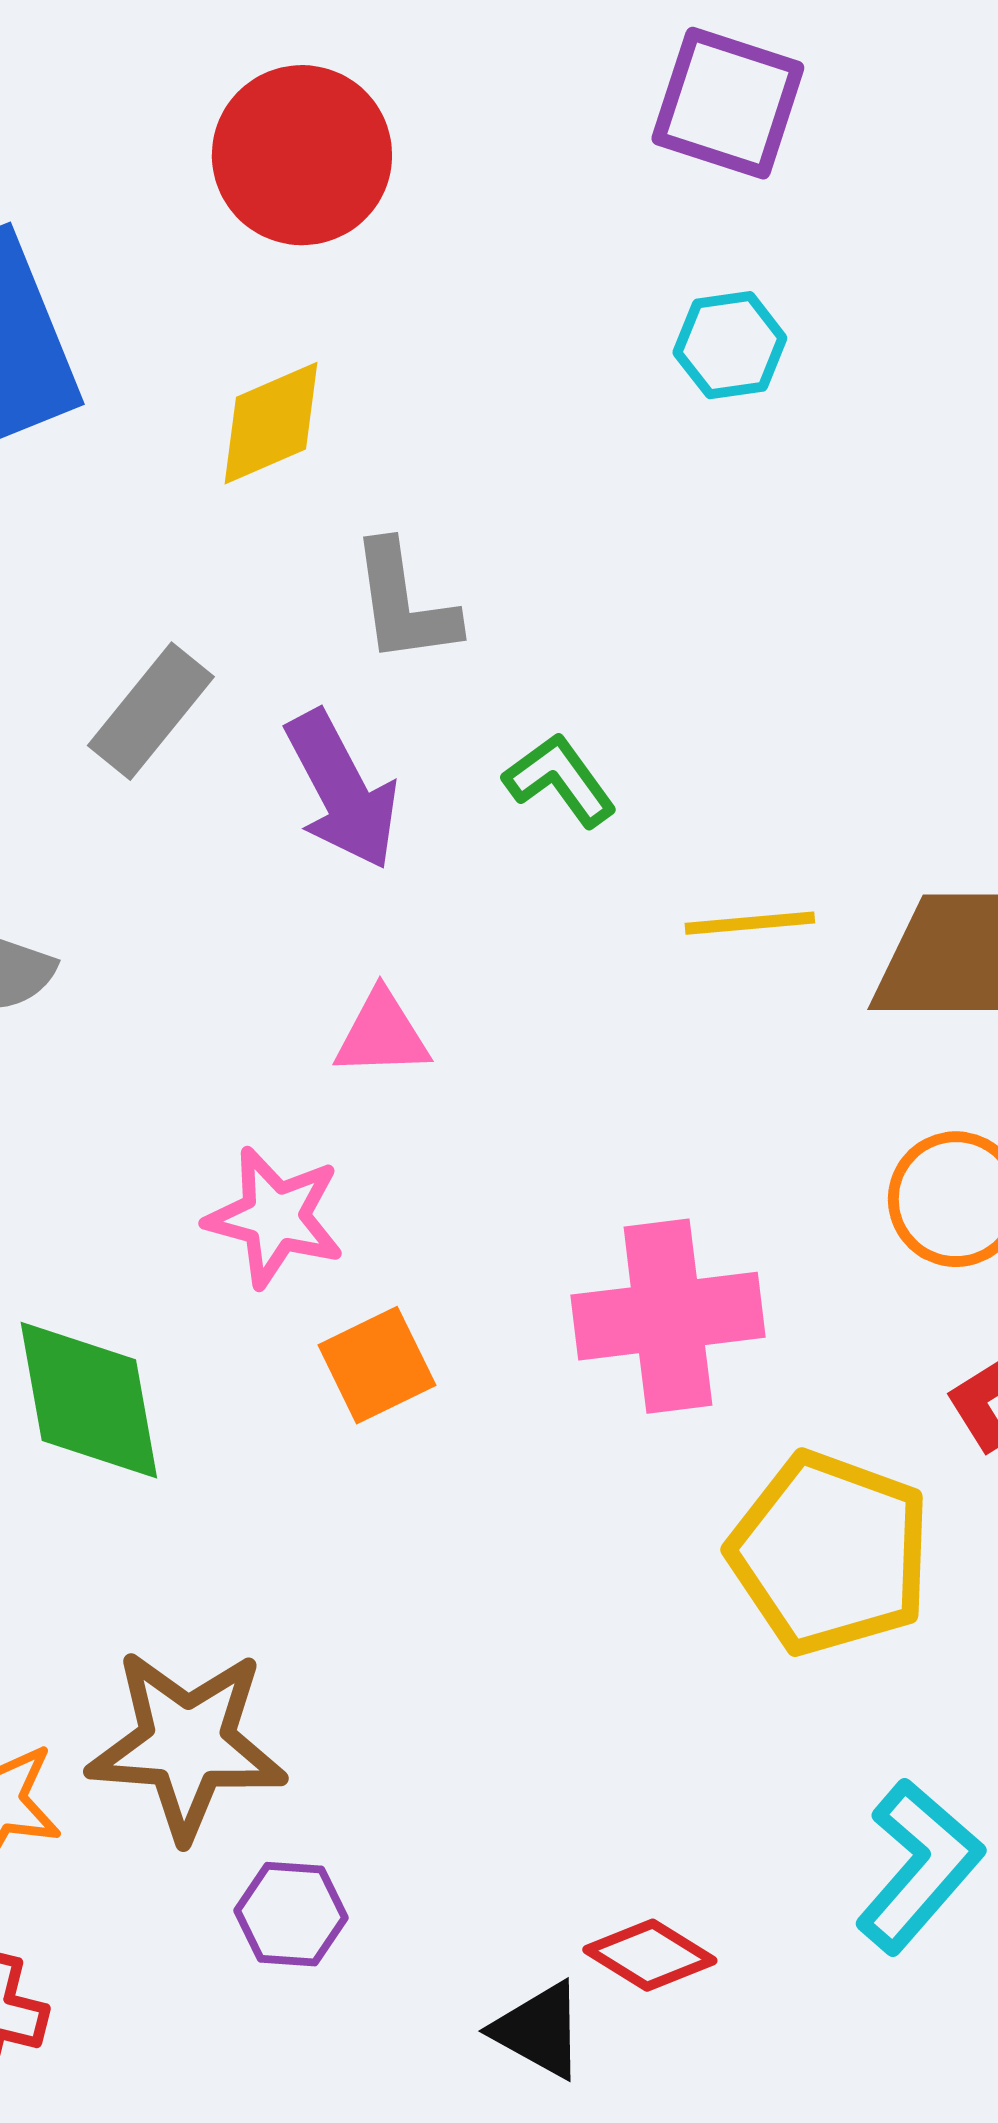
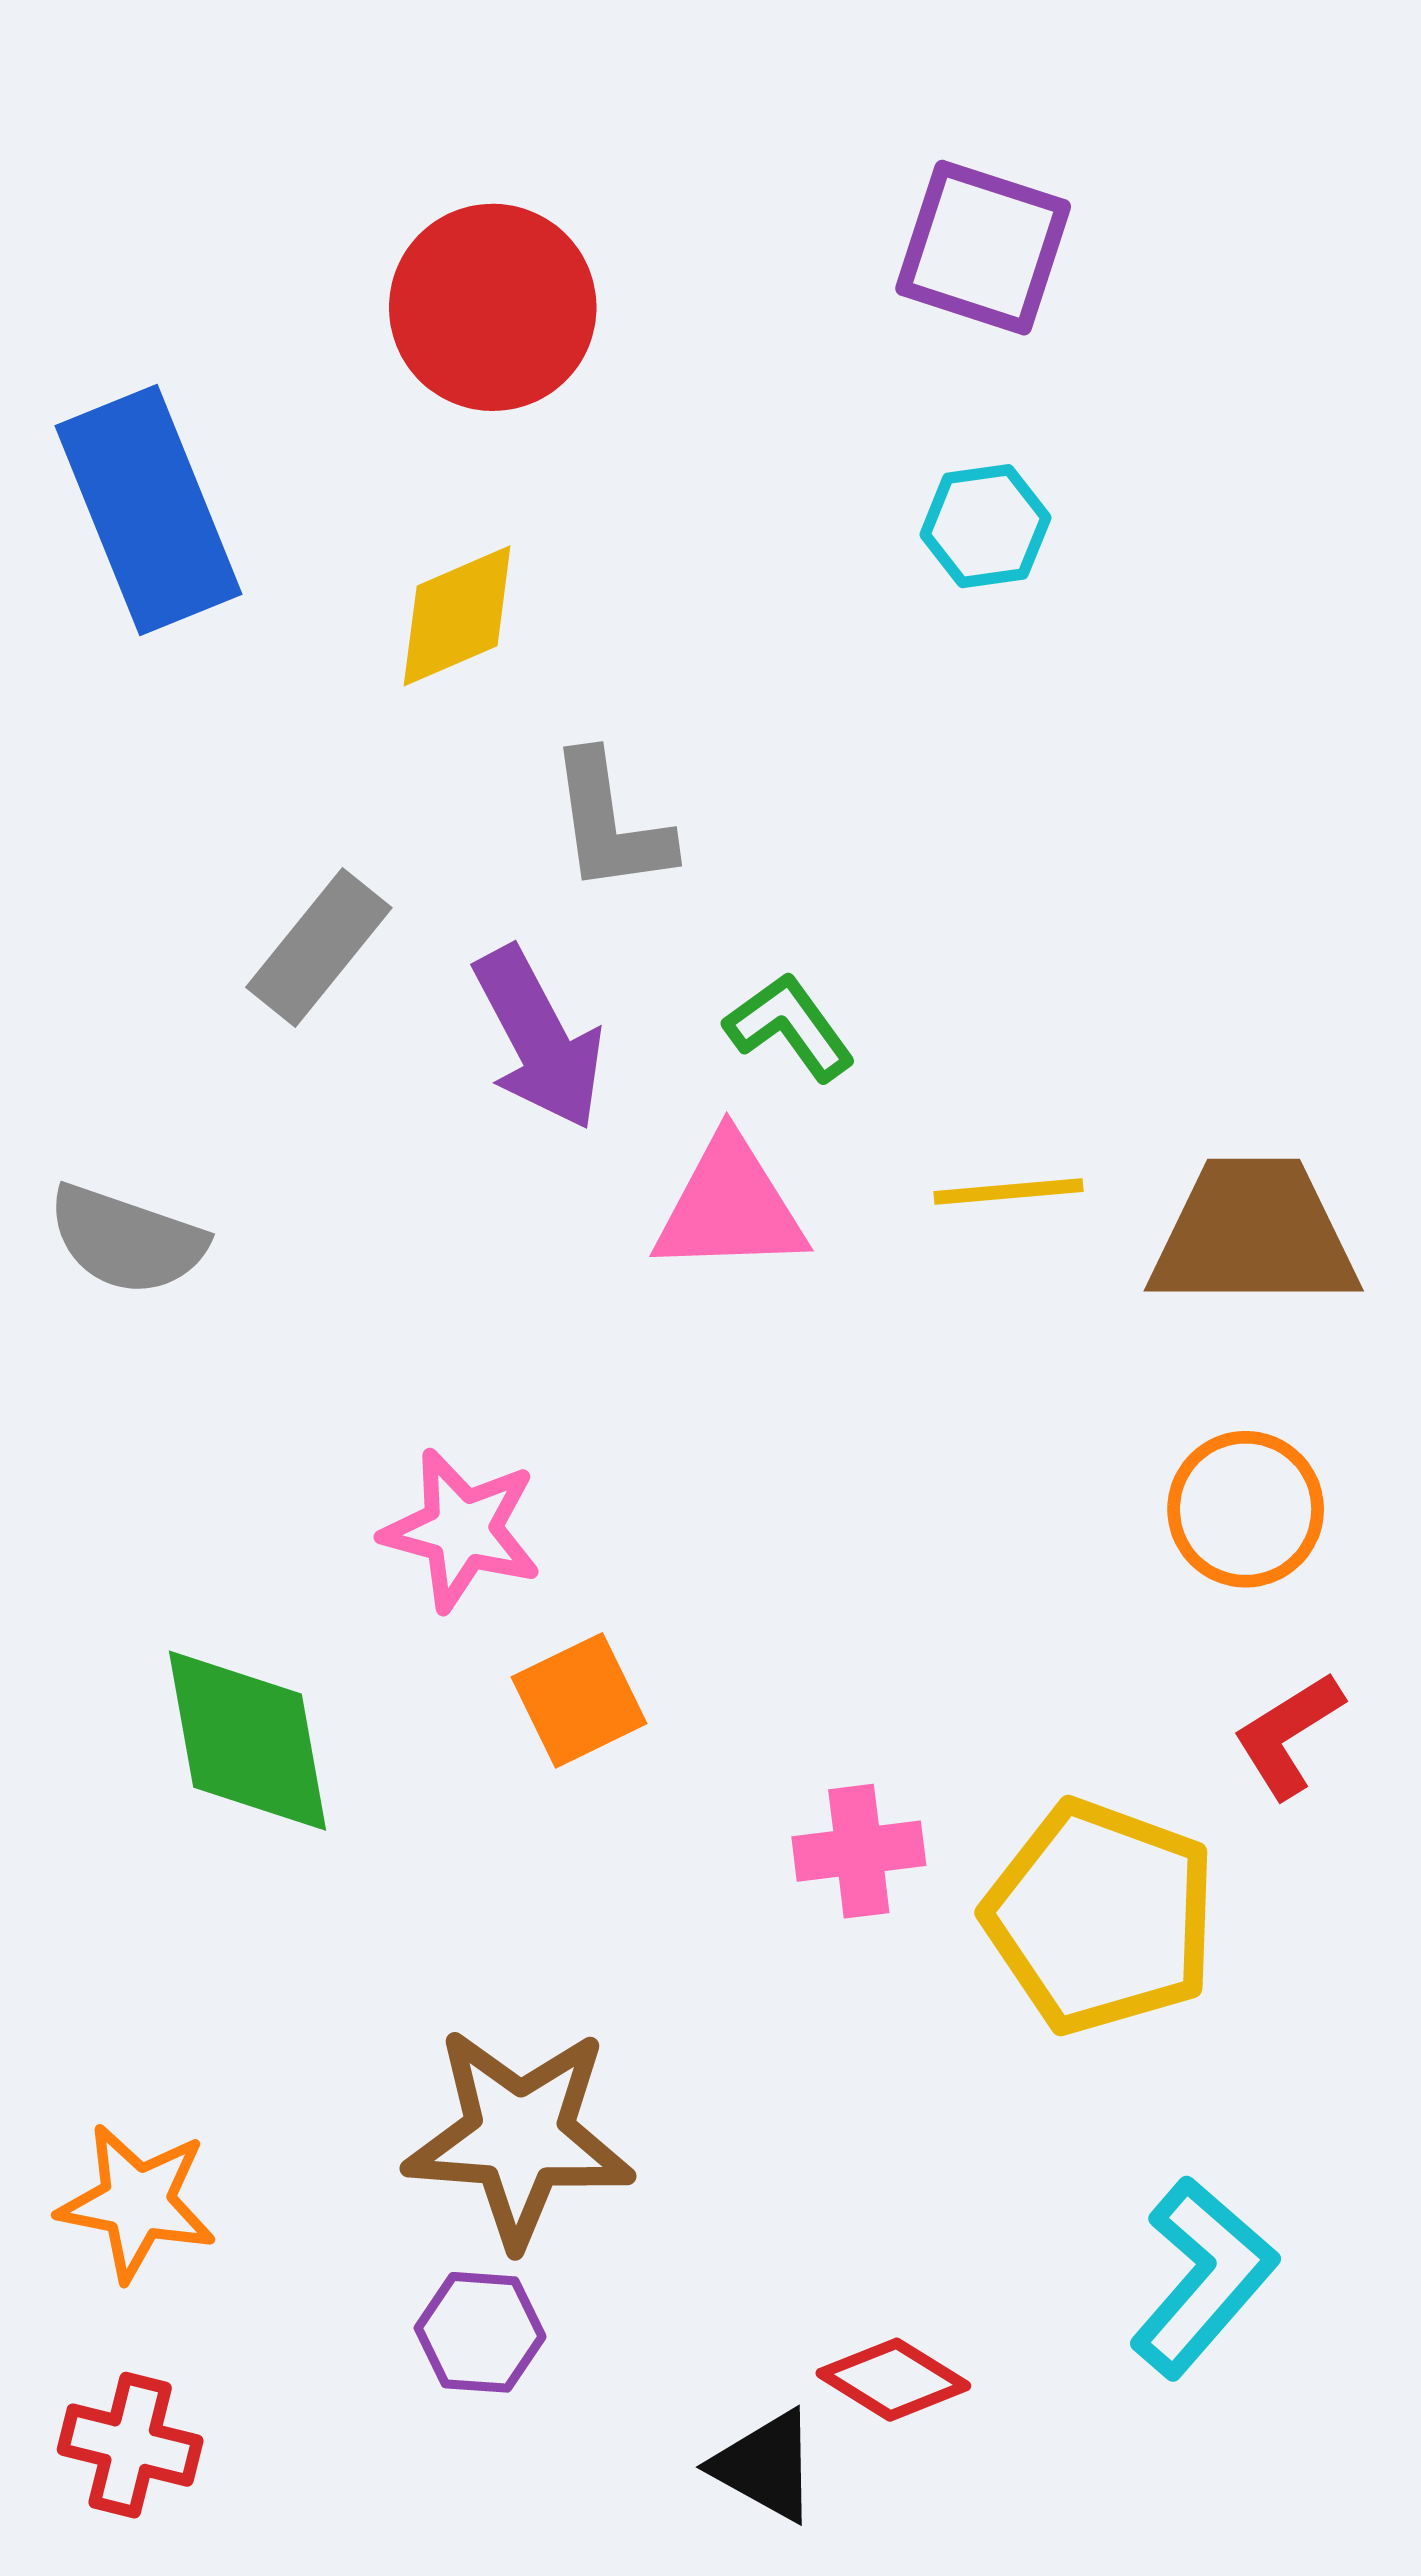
pink triangle: (382, 1034) -> (730, 1206), moved, size x1.4
pink cross: (668, 1316) -> (859, 1851), moved, size x0.6
brown star: (187, 1744) -> (519, 2137), moved

